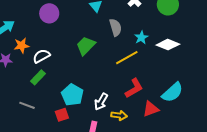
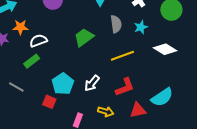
cyan star: (141, 38) -> (141, 27), moved
white arrow: (101, 102) -> (92, 83), moved
red square: (62, 115) -> (49, 102), turned 32

